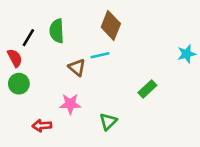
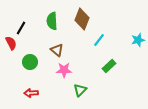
green semicircle: (57, 31) -> (52, 21), moved
cyan line: (100, 55) -> (99, 40), moved, turned -40
green circle: (19, 84) -> (30, 62), moved
pink star: (70, 104) -> (64, 70), moved

